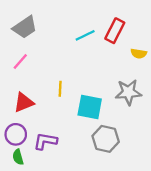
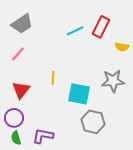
red triangle: (24, 102) -> (21, 90), turned -30
purple L-shape: (45, 141) -> (43, 136), moved

